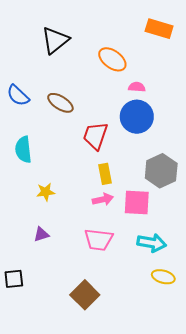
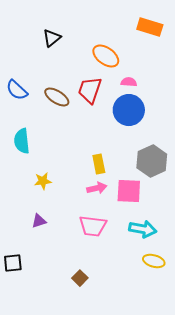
black triangle: (55, 40) -> (52, 38), size x0.7
red trapezoid: (95, 136) -> (90, 90), moved
brown square: (85, 295) -> (80, 278), size x0.6

